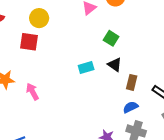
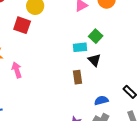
cyan rectangle: (86, 67) -> (80, 47), moved
brown rectangle: (132, 82) -> (77, 77), moved, turned -32

